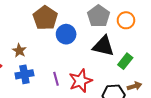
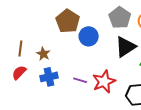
black triangle: (103, 46) -> (125, 47), turned -45
purple line: (56, 79) -> (80, 80), turned -56

